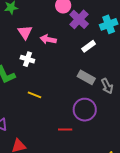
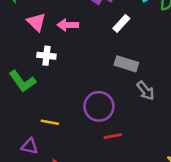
gray arrow: (107, 86) -> (146, 91), moved
yellow line: (35, 95) -> (50, 122), moved
purple circle: (85, 110) -> (99, 106), moved

